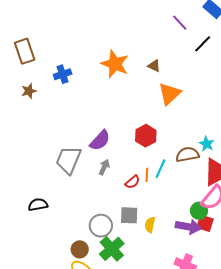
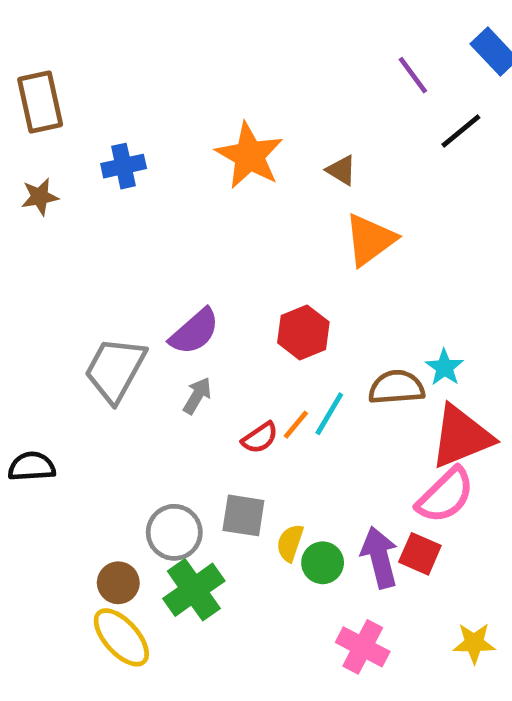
orange line: (147, 175) -> (296, 425), turned 32
green circle: (199, 211) -> (323, 563), moved
purple arrow: (188, 227) -> (380, 557), turned -120

